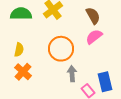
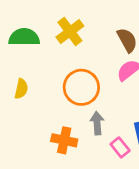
orange cross: (23, 72) -> (64, 140), moved, turned -30

